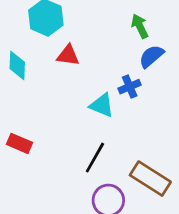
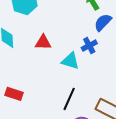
red triangle: (68, 55) -> (43, 42), moved

